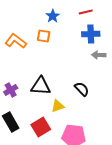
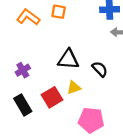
black triangle: (41, 86) -> (68, 59), moved
red square: (41, 127) -> (52, 97), moved

